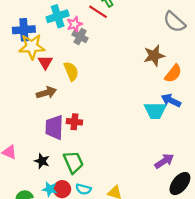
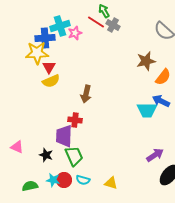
blue cross: (24, 30) -> (45, 38), moved
gray cross: (80, 36) -> (113, 25), moved
yellow semicircle: (71, 71) -> (51, 81), moved, turned 90
brown arrow: (46, 93) -> (86, 94), moved, turned 120
purple trapezoid: (54, 127) -> (64, 136), moved

